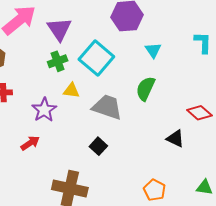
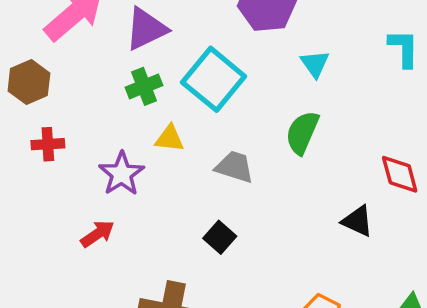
purple triangle: (59, 29) -> (146, 29), turned 40
gray trapezoid: (107, 107) -> (234, 167), size x0.7
red diamond: (199, 113) -> (400, 174), turned 35

